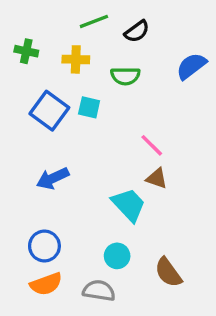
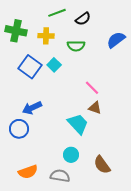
green cross: (26, 51) -> (16, 31), size x1.5
cyan square: (89, 107) -> (54, 65), turned 32
blue circle: (44, 246) -> (19, 129), moved

